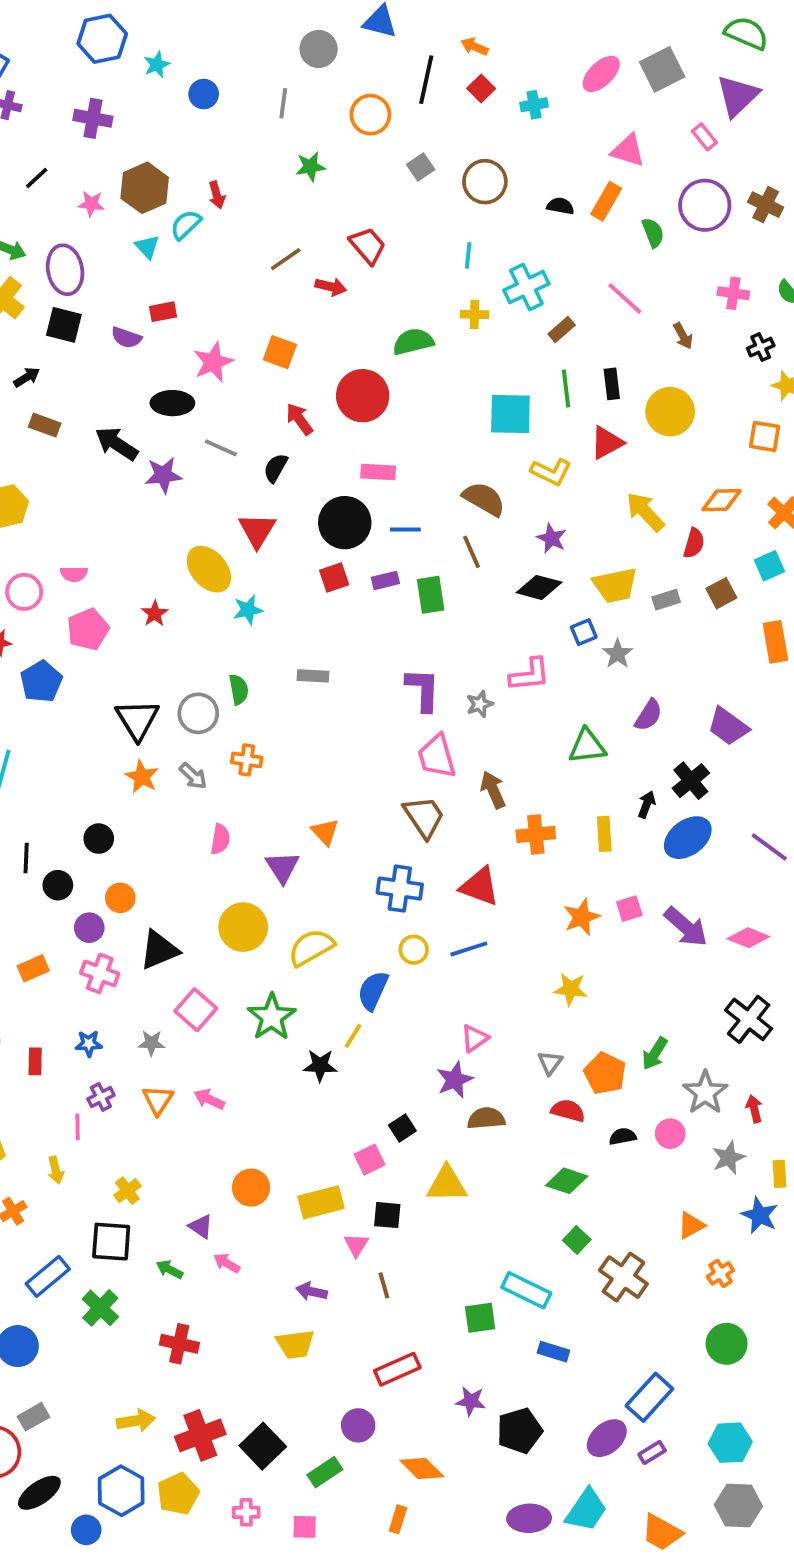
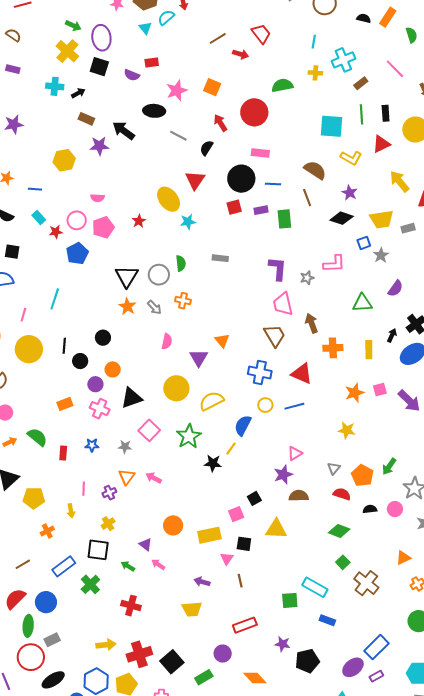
purple star: (163, 475) -> (99, 146), moved
pink circle: (24, 592) -> (77, 220), moved
purple cross: (101, 1097) -> (109, 493), moved

